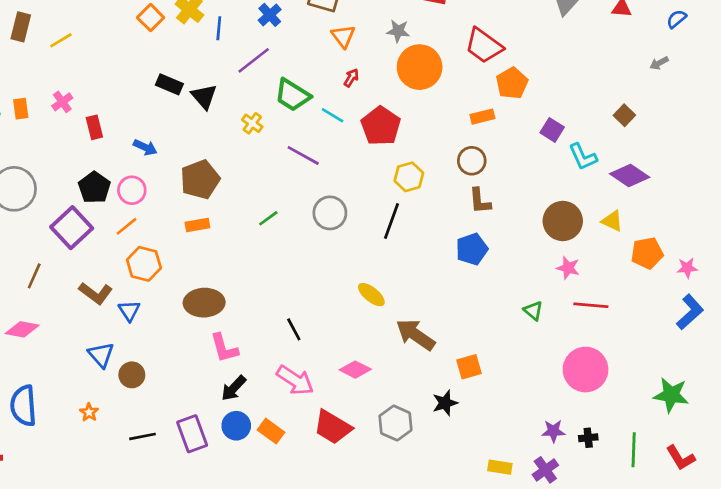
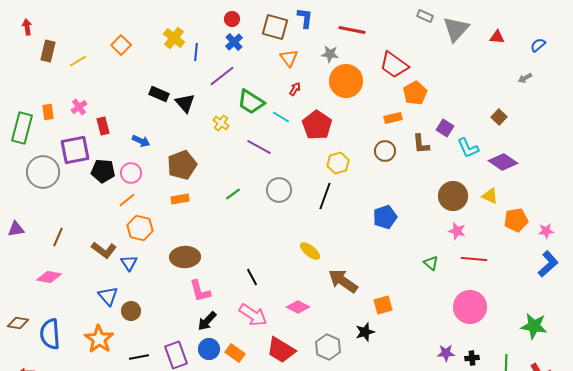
orange square: (151, 18) -> (121, 45), moved
black pentagon: (94, 188) -> (103, 171), turned -30
brown L-shape: (480, 201) -> (421, 144), moved
purple square: (72, 228) -> (75, 150), moved, turned 32
orange star: (89, 412) -> (99, 339), size x2.0

